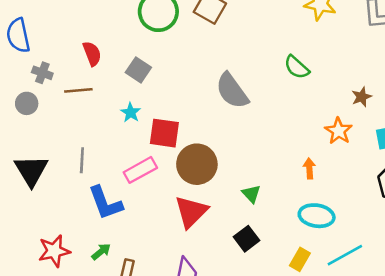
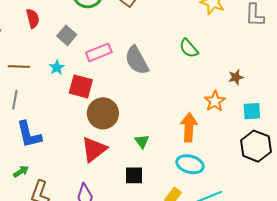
brown line: (78, 90) -> (19, 67), moved
orange arrow: (309, 168) -> (189, 127), size x1.8
pink rectangle: (140, 170) -> (99, 52), moved
black square: (247, 239) -> (134, 175), turned 30

